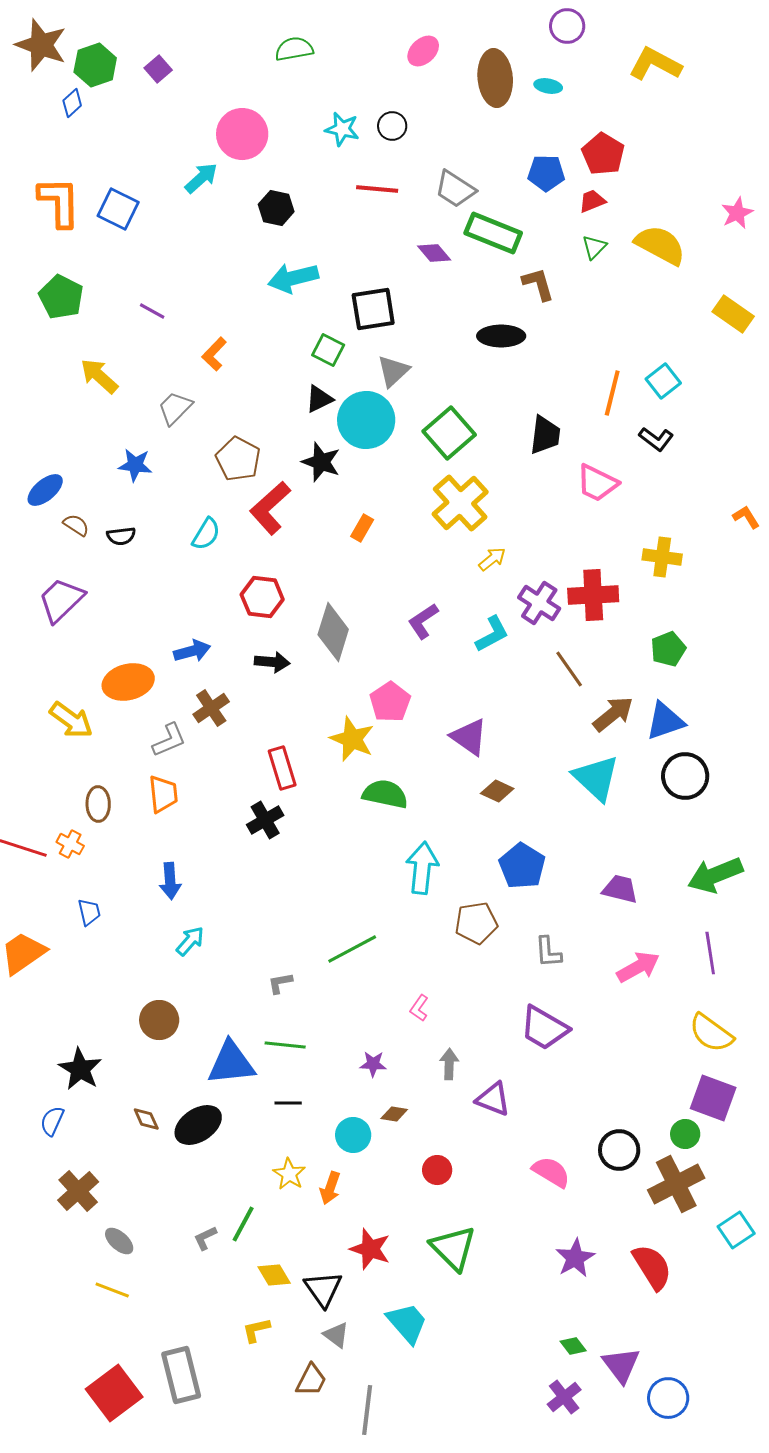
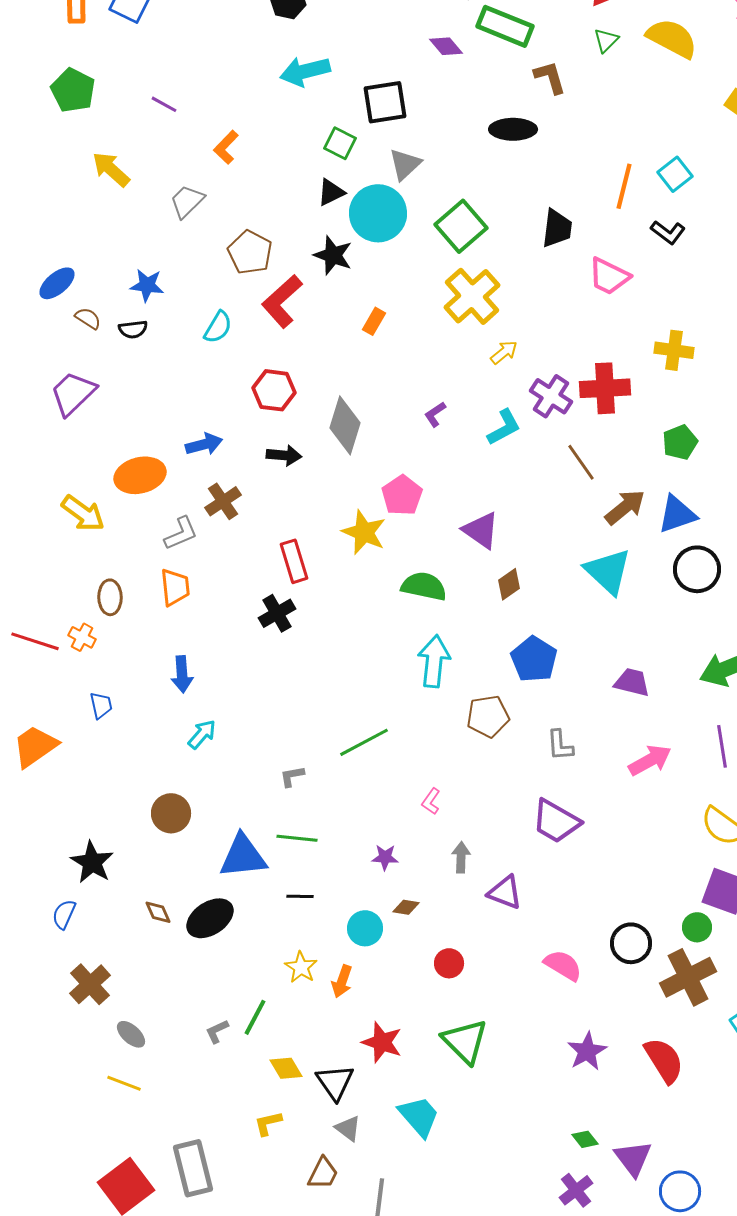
blue star: (135, 465) -> (147, 285), moved
purple L-shape: (423, 621) -> (435, 414), size x0.7
brown diamond: (497, 791) -> (509, 584), turned -60
green semicircle: (385, 794) -> (424, 586), moved

